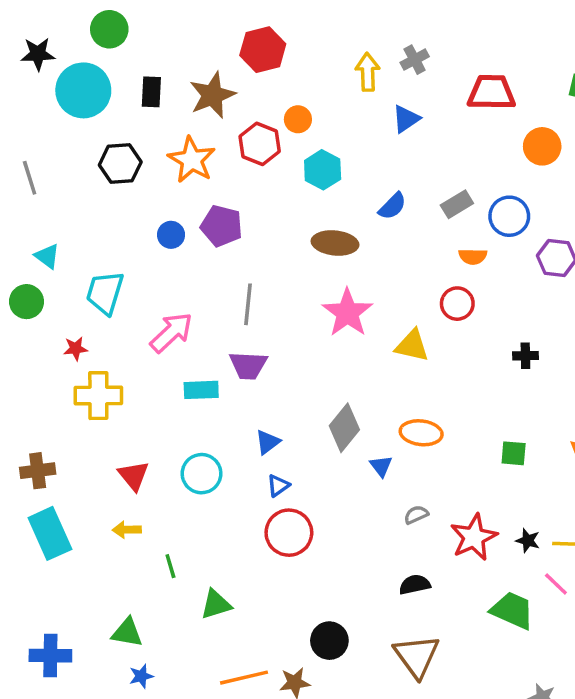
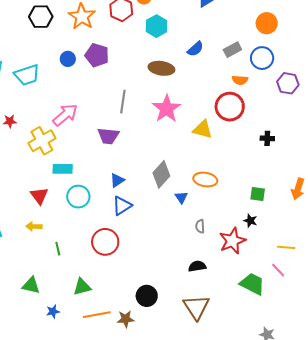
orange circle: (542, 146) -> (267, 23), moved
cyan trapezoid: (105, 293) -> (27, 75), moved, turned -128
gray line: (248, 304) -> (123, 102), moved
red circle: (457, 304) -> (230, 107), size x1.5
cyan rectangle: (201, 390) -> (63, 169), moved
yellow cross: (98, 396) -> (42, 141), moved, turned -32
blue triangle: (278, 486) -> (122, 206), size x1.5
gray semicircle: (416, 515) -> (200, 226), turned -72
red circle: (289, 533) -> (105, 242), moved
black star: (528, 541) -> (250, 221), moved
green triangle: (216, 604) -> (82, 287), moved
blue star: (141, 676) -> (53, 311), moved

